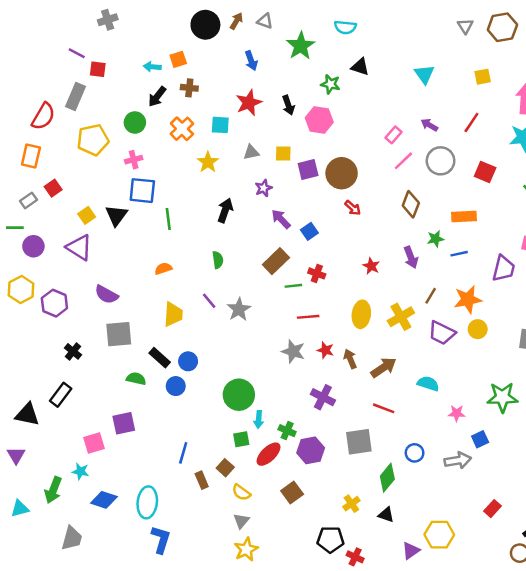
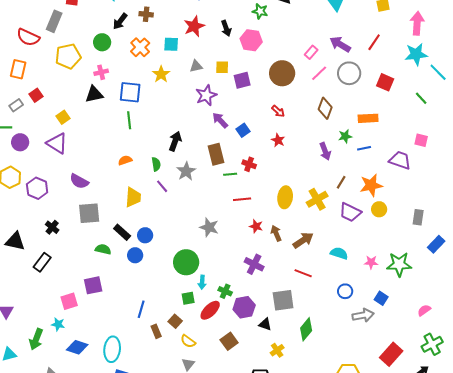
red semicircle: (43, 116) -> (28, 37), turned 85
purple arrow: (429, 125) -> (340, 44), size x1.5
brown circle: (342, 173) -> (282, 73), moved
purple star: (264, 188) -> (206, 95), size x1.5
blue square: (142, 191) -> (130, 92), moved
black arrow: (225, 210) -> (175, 141), moved
black triangle: (116, 215) -> (94, 94), moved, turned 42
green semicircle: (218, 260) -> (156, 164), moved
brown rectangle: (276, 261) -> (216, 154), turned -60
red star: (371, 266) -> (278, 140), moved
purple trapezoid: (504, 269) -> (400, 160), turned -85
gray star: (239, 309) -> (186, 171), moved
gray star: (293, 351) -> (209, 227), moved
pink star: (457, 413) -> (371, 262), moved
black triangle: (27, 415) -> (15, 241), moved
blue square: (480, 439) -> (381, 298), turned -32
blue circle: (415, 453) -> (345, 291), moved
red rectangle: (492, 509) -> (391, 354), size x1.6
black triangle: (386, 515) -> (265, 324), moved

